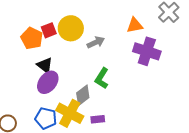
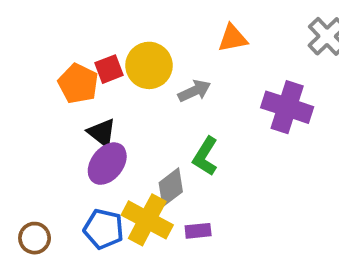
orange triangle: (135, 25) -> (233, 38), moved

